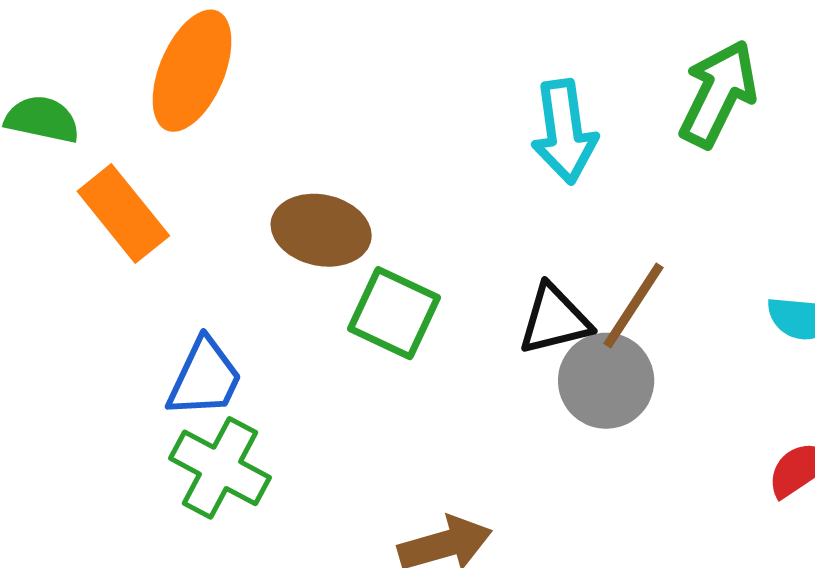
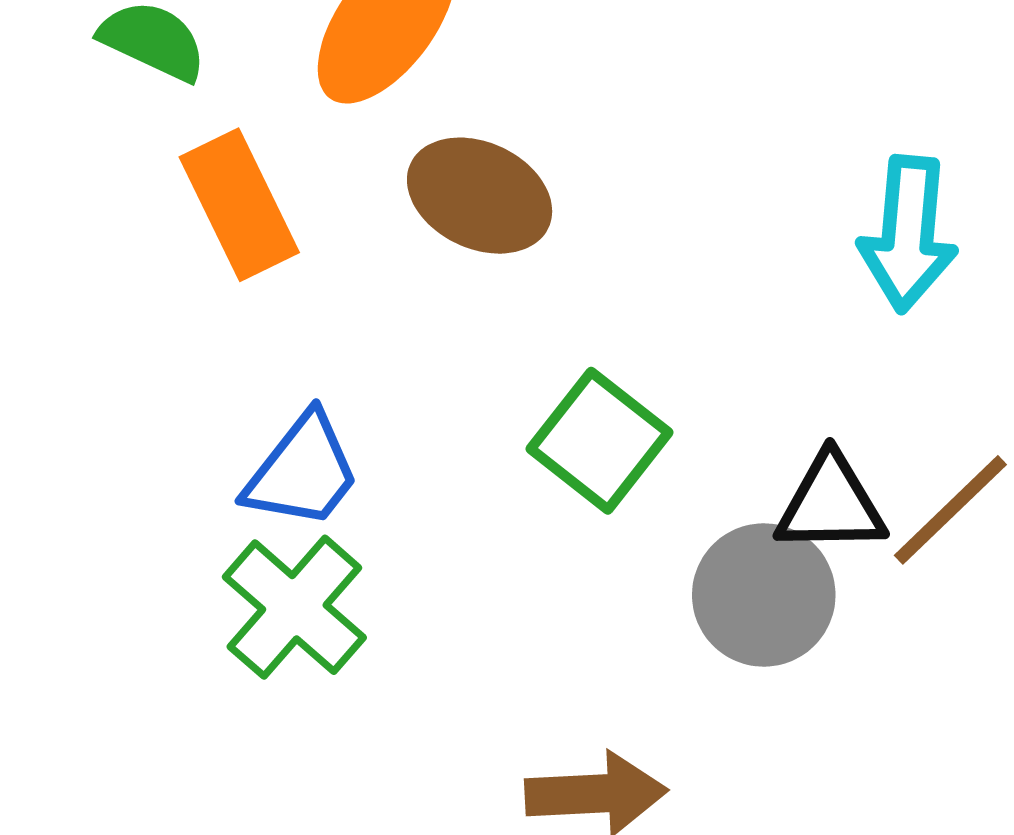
brown ellipse: (321, 230) -> (480, 196), moved
gray circle: (606, 381) -> (764, 595), moved

